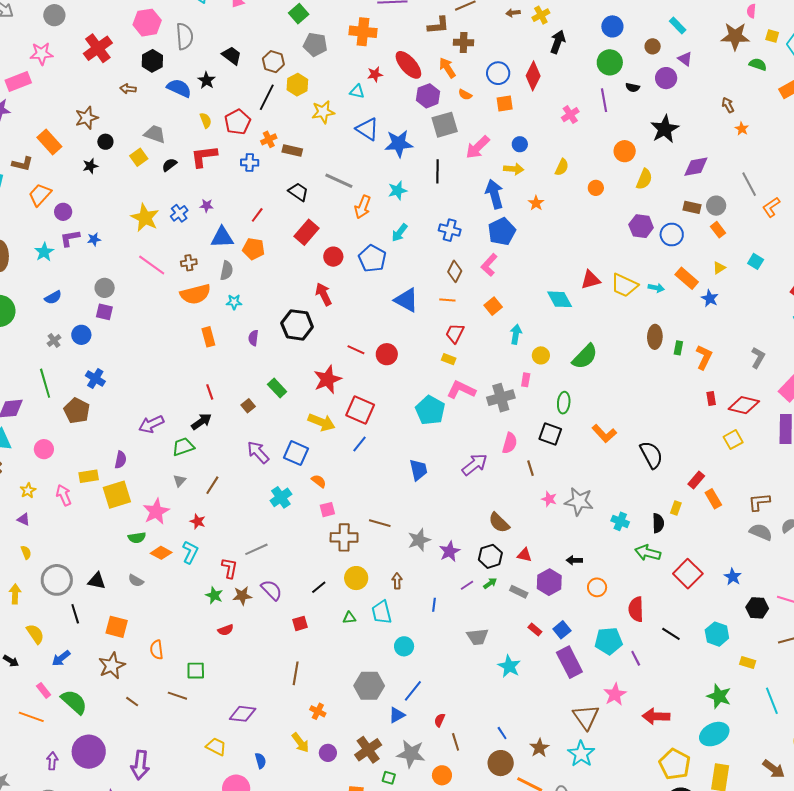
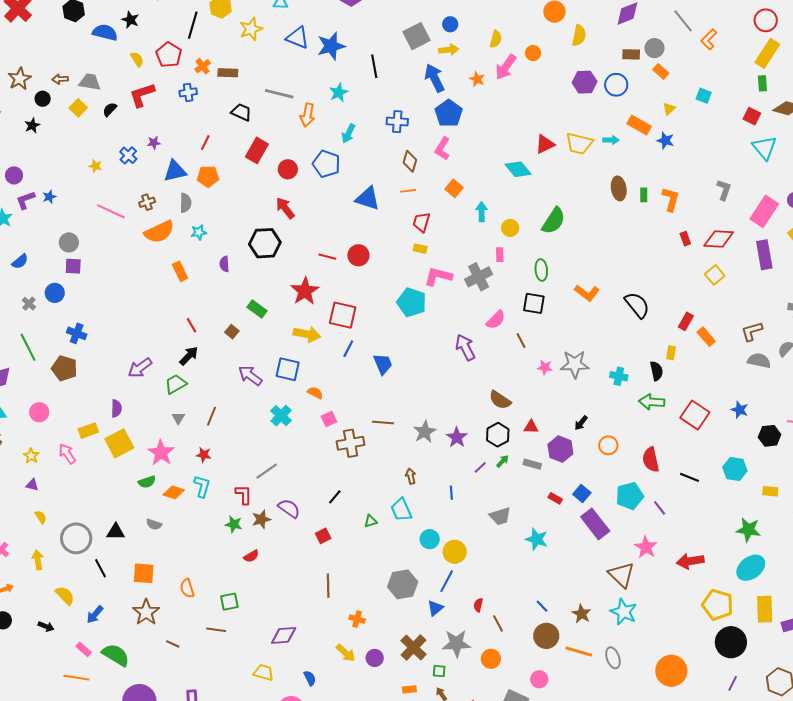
brown arrow: (128, 89) -> (60, 79), moved
gray square: (445, 125) -> (417, 36), moved
pink arrow: (478, 147) -> (506, 67), moved
yellow star: (145, 218) -> (95, 166), size x0.5
pink semicircle: (510, 443) -> (496, 320), turned 40
purple arrow: (475, 464) -> (465, 347), turned -68
blue trapezoid: (418, 470) -> (383, 364), moved
black arrow: (574, 560) -> (581, 423), turned -42
yellow circle: (356, 578) -> (455, 552), moved

